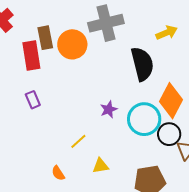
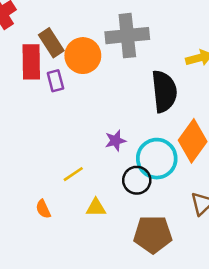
brown rectangle: (45, 38) -> (51, 43), turned -30
purple rectangle: (33, 100) -> (55, 81), moved
black circle: (169, 134) -> (137, 180), moved

